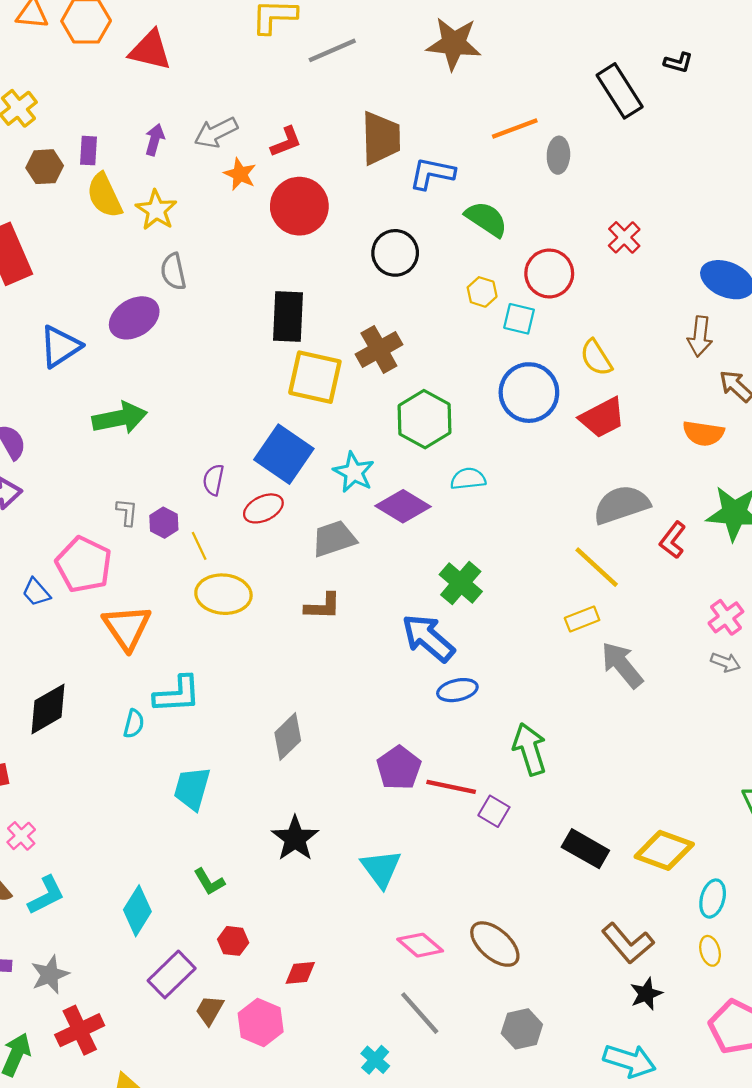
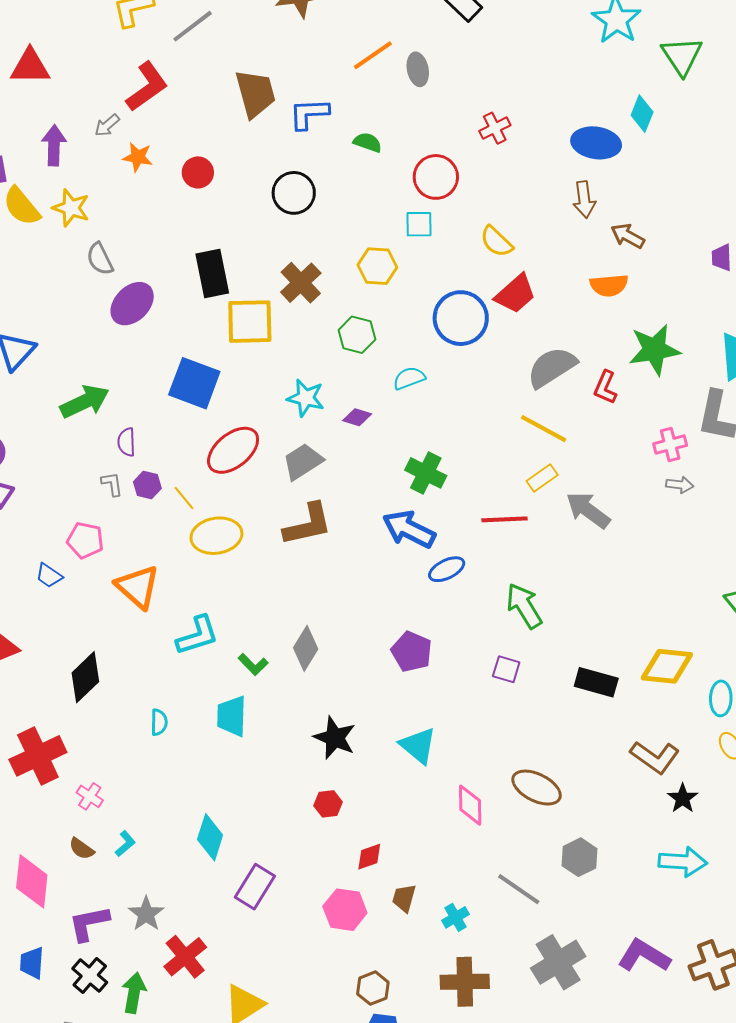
gray arrow: (216, 132) -> (107, 125), size x0.7
purple arrow: (155, 140) -> (54, 145), size x1.4
red L-shape: (286, 142) -> (147, 87), moved, size x1.6
red circle: (299, 206) -> (198, 172), size x0.6
green semicircle: (486, 219) -> (368, 142), size x0.7
red cross: (624, 237) -> (495, 128), turned 32
yellow hexagon: (482, 292) -> (377, 266), moved, size x1.4
purple ellipse: (134, 318) -> (132, 304), moved
blue circle: (529, 393) -> (461, 318), moved
green hexagon: (424, 419) -> (357, 335), size x0.7
blue square: (284, 454) -> (194, 383), moved
purple semicircle: (213, 480) -> (126, 442), moved
purple diamond: (403, 506) -> (357, 417), size x0.6
red ellipse: (263, 508) -> (233, 450), size x1.5
pink pentagon: (84, 565) -> (85, 540), size x0.7
brown L-shape: (323, 606) -> (308, 524), size x1.5
pink cross: (726, 617) -> (670, 445), turned 36
cyan semicircle: (134, 724) -> (159, 722), moved
red line: (451, 787) -> (504, 519), moved
green L-shape: (209, 882) -> (253, 664), moved
cyan L-shape: (46, 895) -> (125, 844), size x0.7
red hexagon: (233, 941) -> (328, 804), moved
pink diamond: (420, 945) -> (470, 805), turned 63
brown trapezoid: (210, 1010) -> (404, 898), moved
gray line: (420, 1013) -> (519, 889), moved
cyan cross: (375, 1060) -> (456, 917), turned 32

